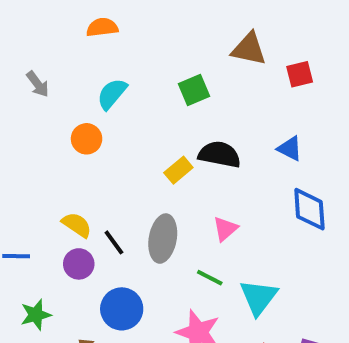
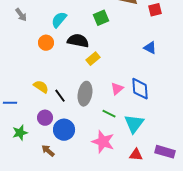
black semicircle: (219, 154) -> (78, 41), moved
blue diamond: (309, 209) -> (140, 89), moved
purple circle: (79, 264) -> (45, 118), moved

